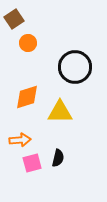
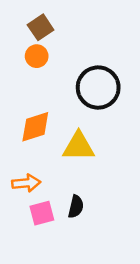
brown square: (14, 19) -> (41, 27), moved

